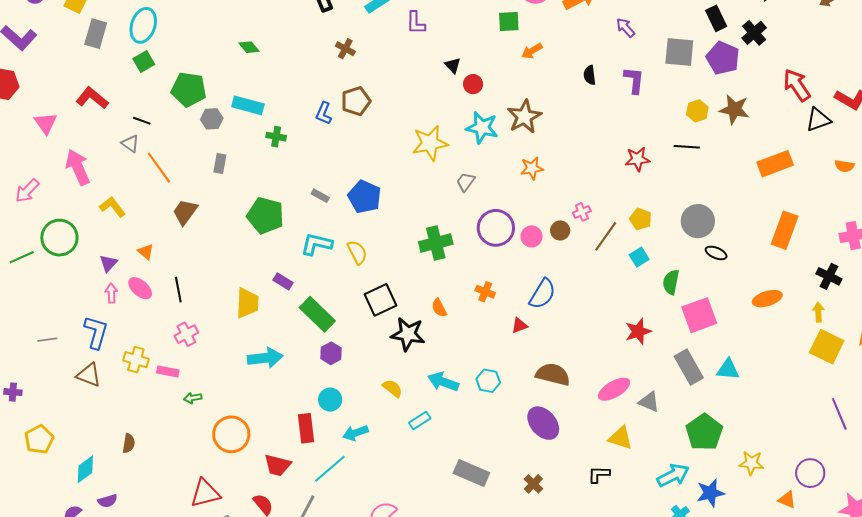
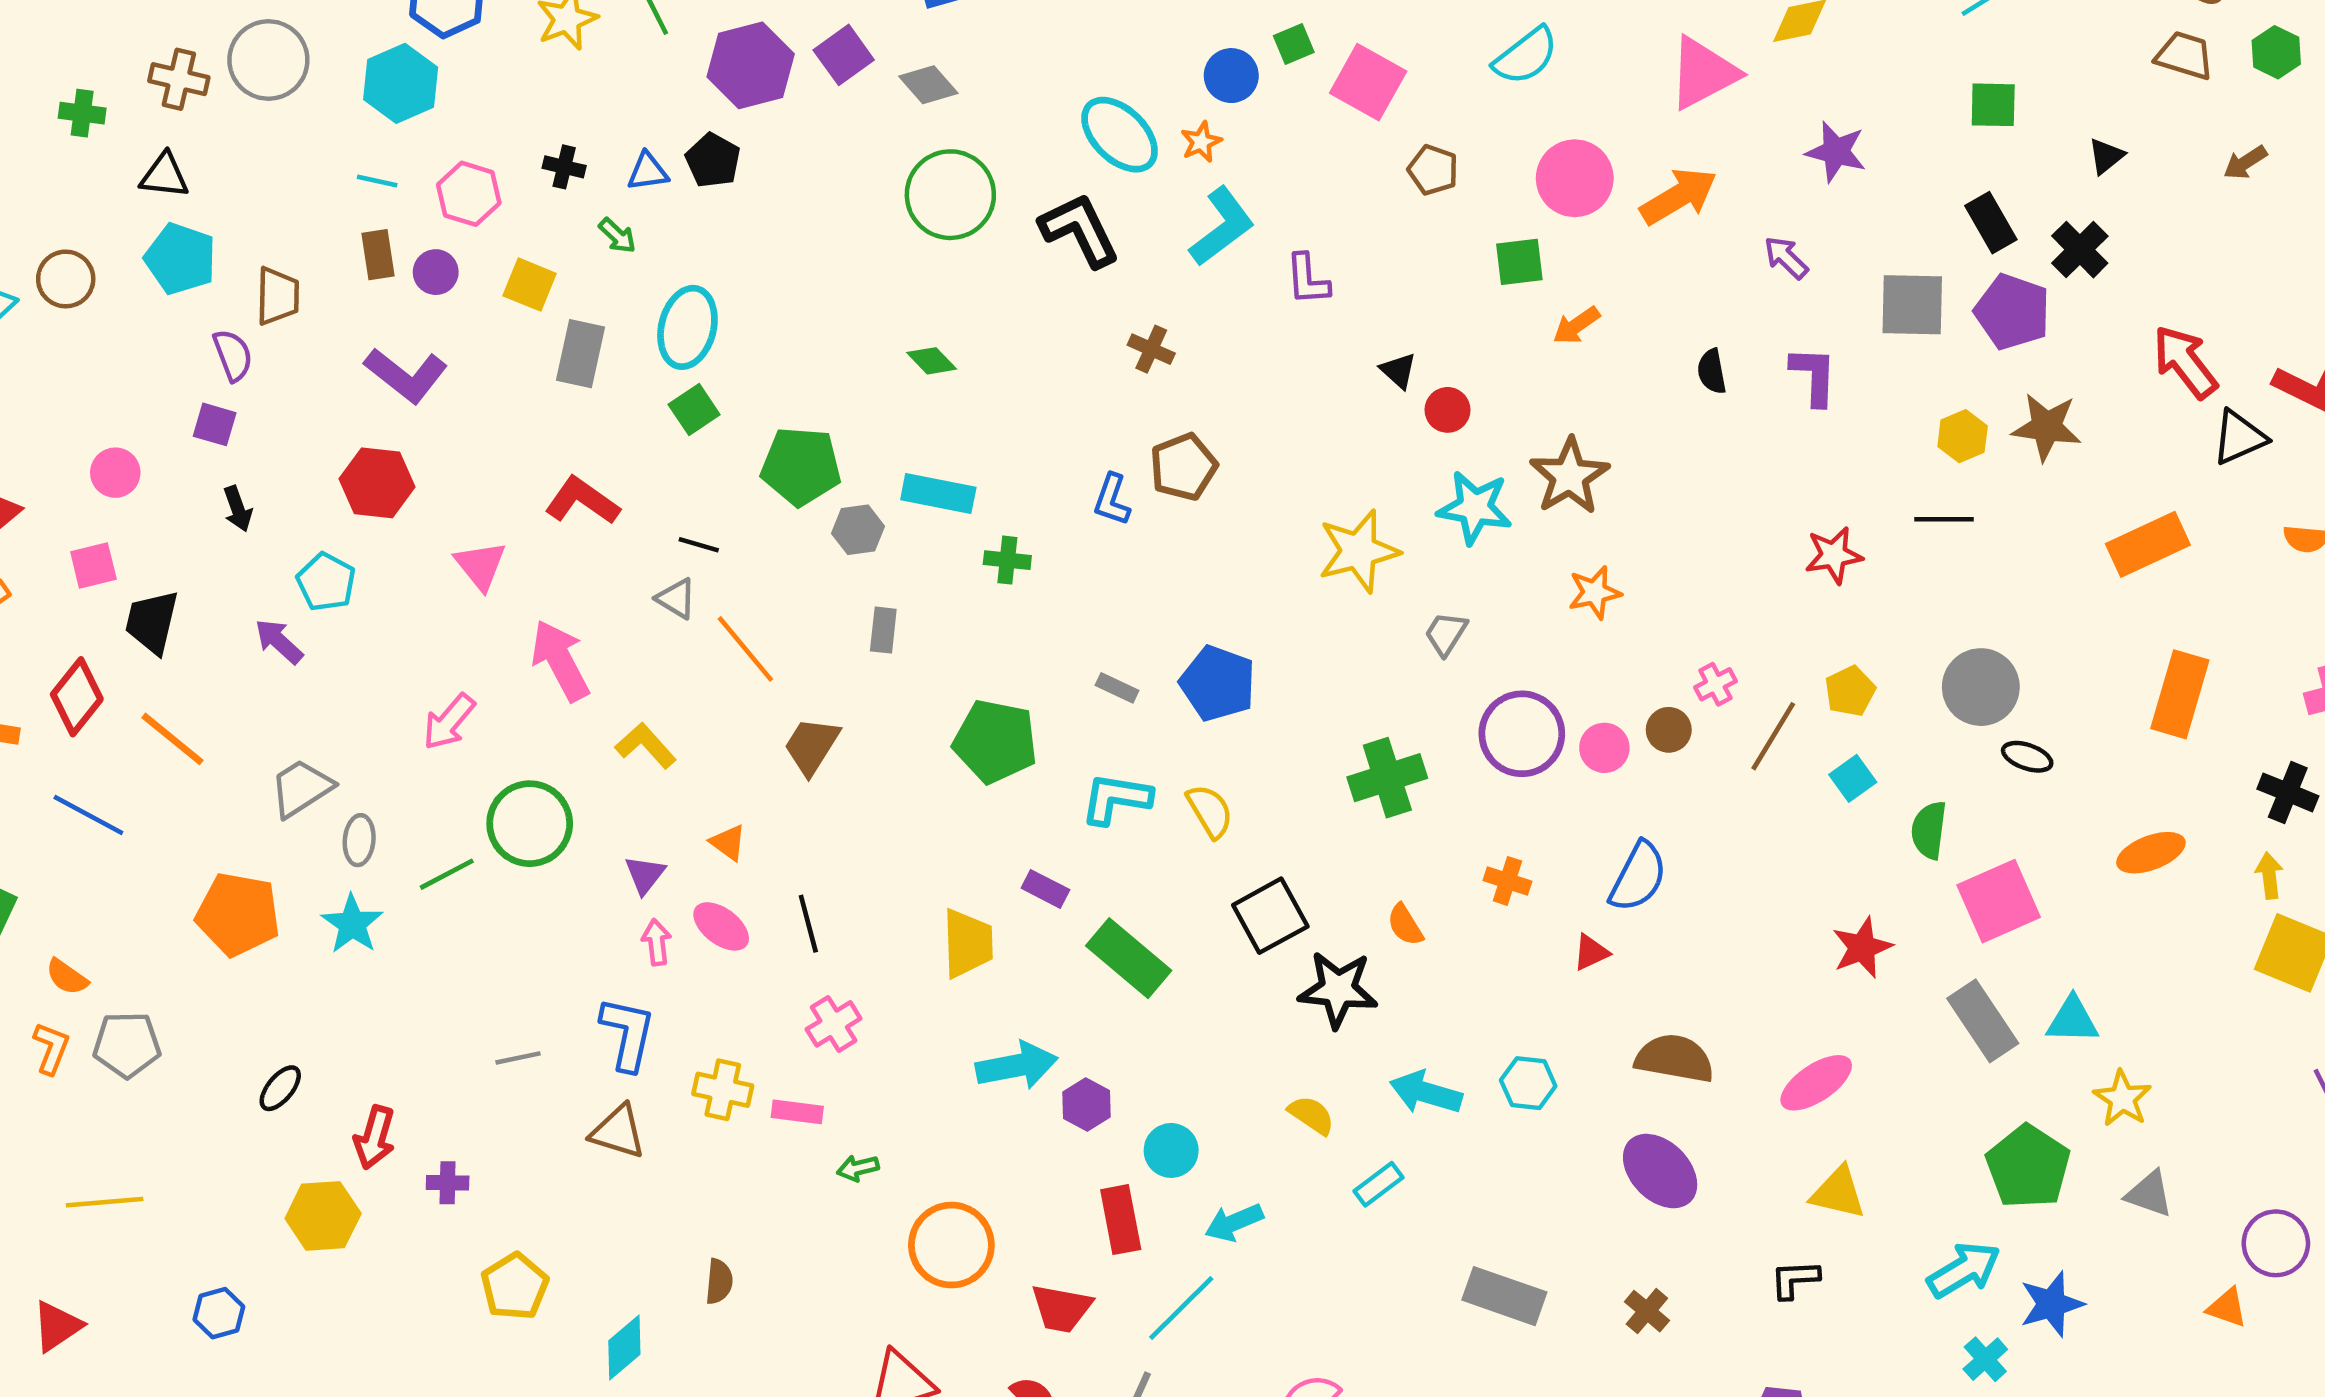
yellow pentagon: (641, 219) -> (1850, 691), turned 30
purple hexagon: (331, 353) -> (1086, 1104), moved
gray triangle: (649, 402) -> (2149, 1194), moved
yellow star: (751, 463) -> (2122, 1098), moved, turned 30

